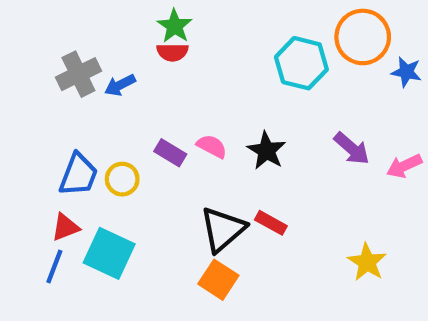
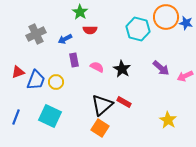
red semicircle: (172, 52) -> (90, 30), moved
blue star: (406, 72) -> (186, 23), moved
blue arrow: (120, 85) -> (65, 39), moved
purple rectangle: (170, 153) -> (74, 60), moved, turned 48
red triangle: (65, 227) -> (18, 72), moved
blue line: (54, 267) -> (16, 117), moved

